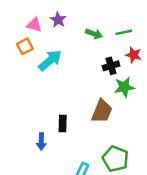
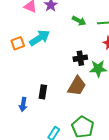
orange square: (25, 46) -> (18, 43), moved
black cross: (111, 66) -> (80, 58), moved

